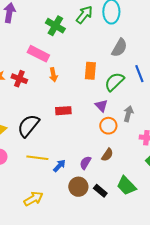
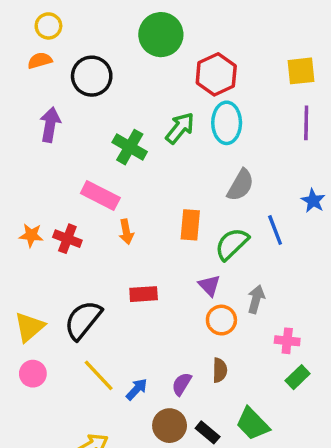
brown semicircle: (107, 155) -> (220, 370), turned -32
yellow line: (37, 158) -> (99, 375), turned 40

